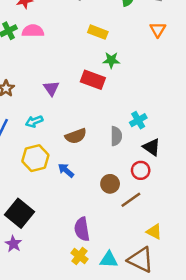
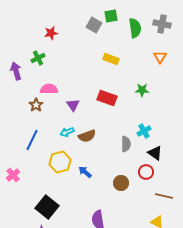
pink semicircle: (33, 31) -> (49, 89), moved
green star: (111, 60) -> (142, 90), moved
cyan arrow: (34, 121) -> (67, 132), moved
brown semicircle: (76, 136) -> (87, 136), moved
brown line: (131, 200) -> (164, 196), moved, turned 48

